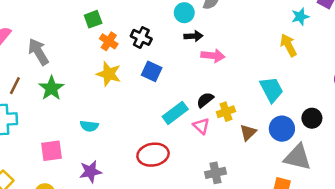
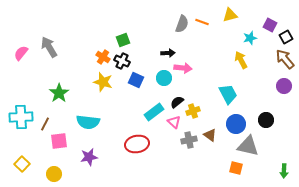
cyan circle: (184, 13) -> (164, 78), moved
green square: (93, 19) -> (123, 40), moved
black cross: (141, 37) -> (122, 61), moved
gray arrow: (38, 52) -> (49, 47), moved
brown line: (15, 86) -> (45, 124), moved
black circle: (312, 118) -> (266, 120), moved
cyan semicircle: (89, 126) -> (88, 122), size x1.6
brown triangle: (248, 132) -> (210, 135), moved, turned -40
gray cross: (216, 173) -> (189, 140), moved

